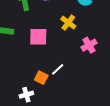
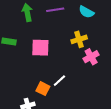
yellow cross: (68, 23) -> (79, 39), moved, turned 35

